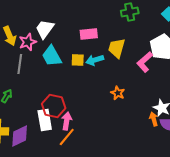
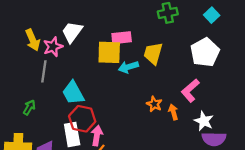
cyan trapezoid: (52, 56) -> (73, 93), moved
yellow square: (78, 60) -> (109, 52), moved, size x1.6
pink L-shape: (145, 62) -> (190, 91), moved
orange arrow: (154, 119) -> (173, 112), moved

